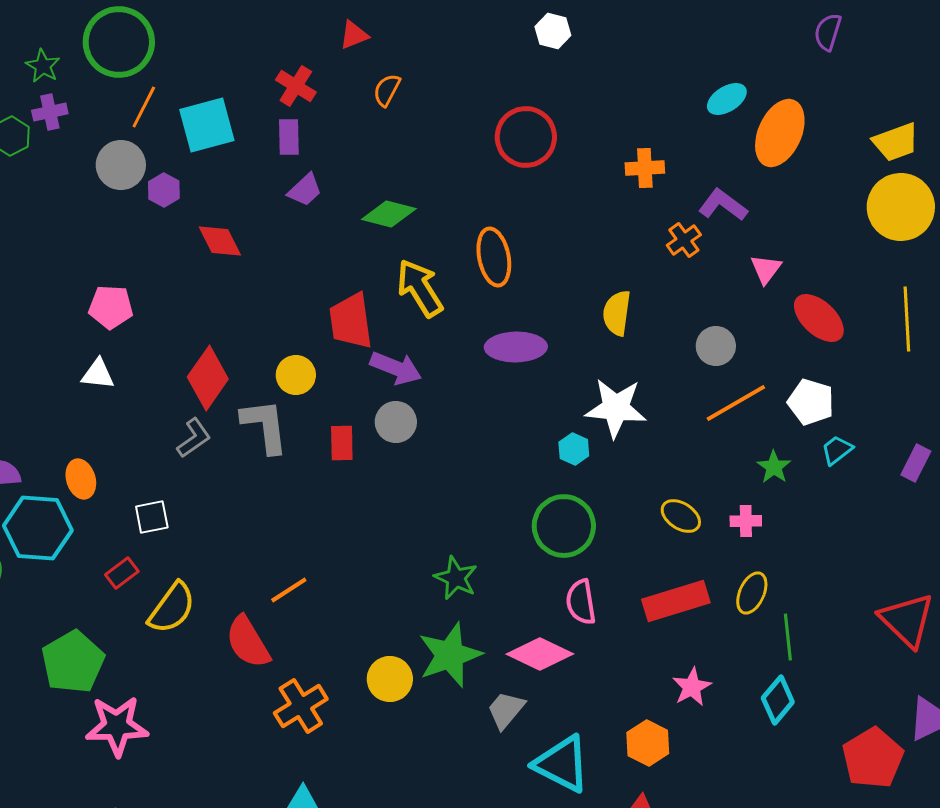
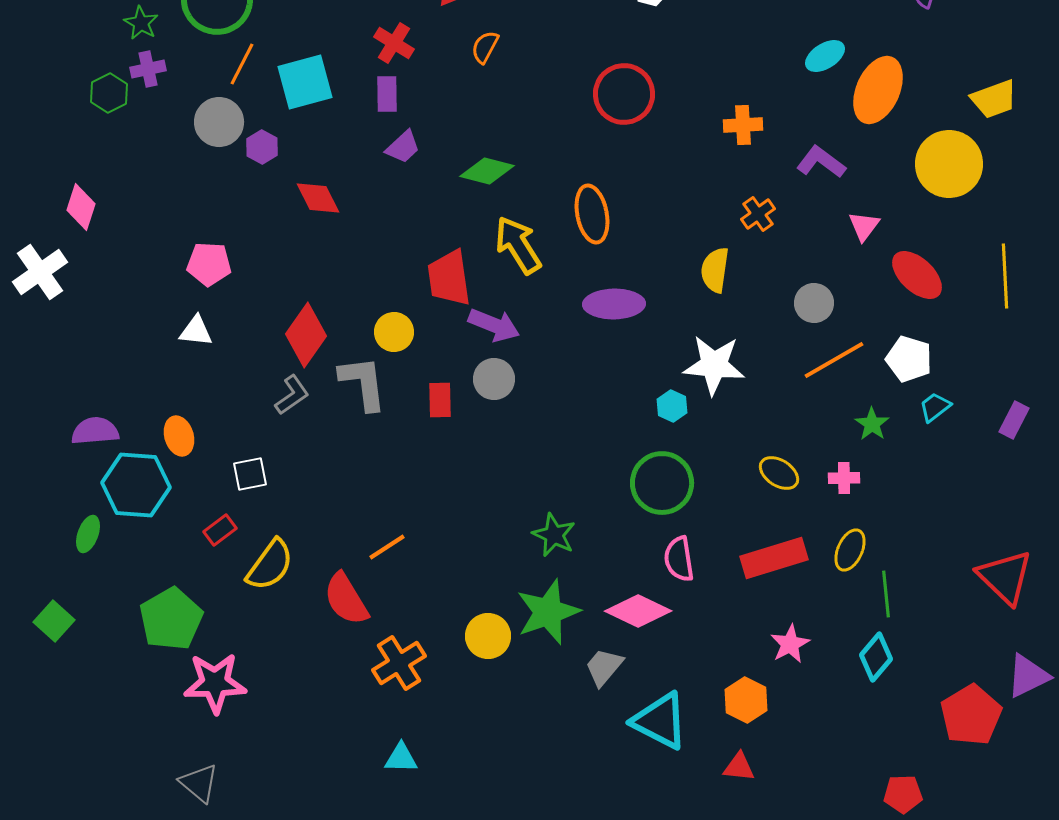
yellow circle: (901, 207) -> (949, 164), moved
orange cross: (684, 240) -> (758, 214), moved

